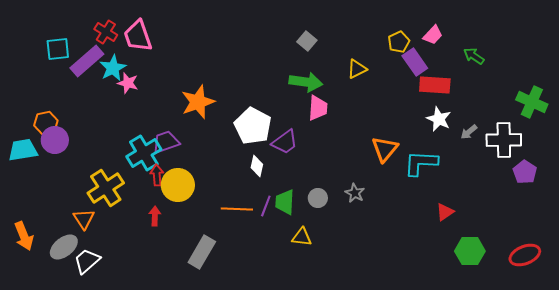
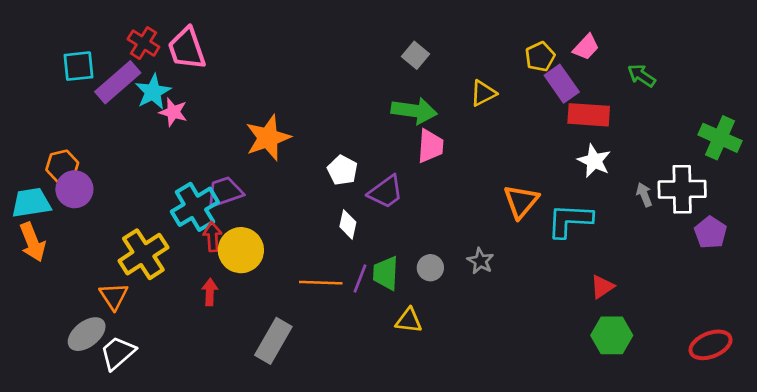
white pentagon: (253, 126) -> (342, 170), size x0.6
gray arrow: (469, 132) -> (644, 195), moved, turned 108
orange arrow: (24, 236) -> (32, 242), moved
green hexagon: (470, 251) -> (612, 335), moved

